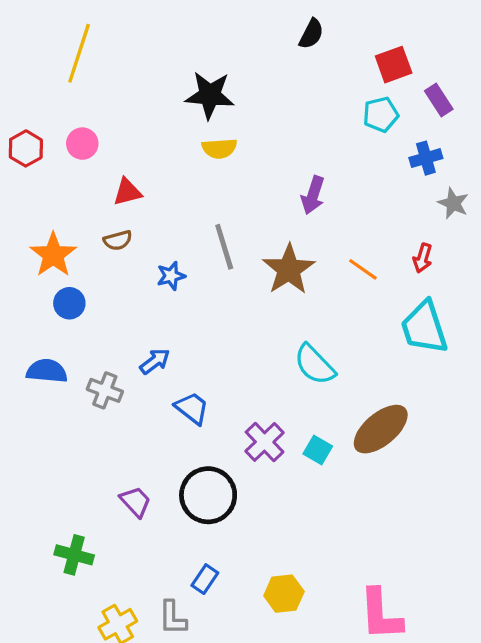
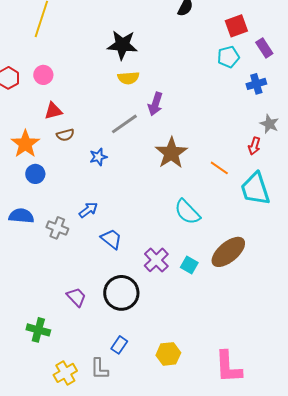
red triangle: (127, 192) -> (53, 111), moved
purple arrow: (313, 195) -> (155, 104), moved
gray star: (453, 203) -> (269, 124), moved
gray line: (224, 247) -> (124, 124), moved, turned 72
orange line: (363, 269) -> (219, 168), moved

